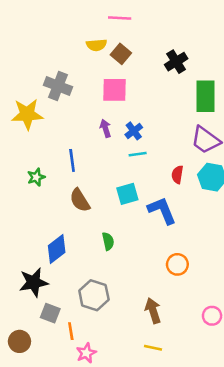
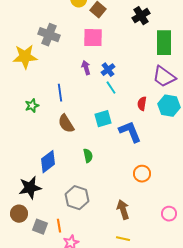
cyan line: (138, 154) -> (111, 88), turned 64
gray square: (50, 313) -> (40, 227), moved
brown circle: (19, 341) -> (19, 214), moved

